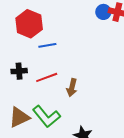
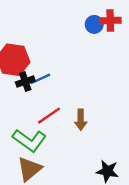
black cross: (19, 71) -> (25, 81), moved
green L-shape: (46, 117) -> (29, 140), moved

